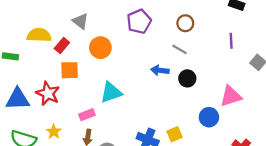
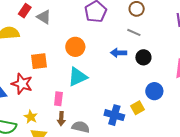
red rectangle: (62, 46) -> (25, 11), moved
orange circle: (100, 48) -> (75, 47), moved
pink rectangle: (87, 115) -> (58, 99), turned -56
blue circle: (209, 117) -> (154, 91), moved

